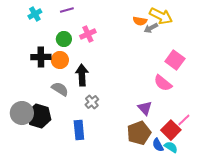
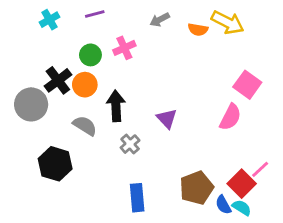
gray arrow: (151, 28) -> (160, 20), moved
black cross: (41, 57) -> (58, 80), turned -36
pink semicircle: (163, 83) -> (230, 117), turned -102
purple triangle: (145, 108) -> (167, 119), moved
gray circle: (22, 113) -> (31, 104), moved
blue rectangle: (79, 130) -> (137, 198), moved

